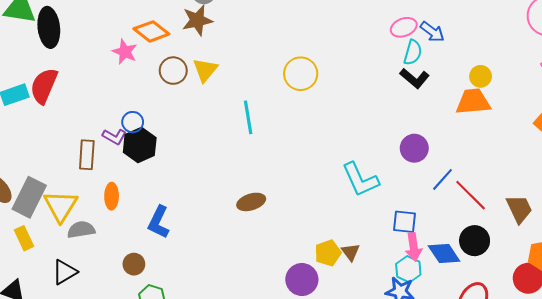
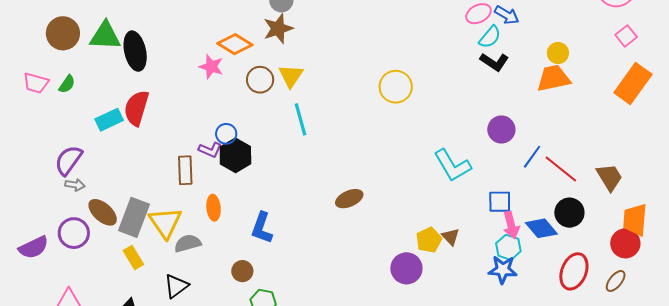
cyan semicircle: (413, 52) -> (490, 37), turned 30
yellow circle: (301, 74) -> (396, 87), moved
cyan line: (248, 117) -> (300, 119), moved

